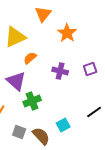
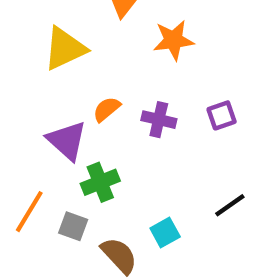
orange star: (67, 33) -> (173, 40), turned 30
orange semicircle: (30, 58) -> (107, 109), moved
gray square: (19, 132) -> (73, 226), moved

